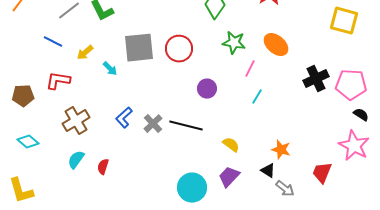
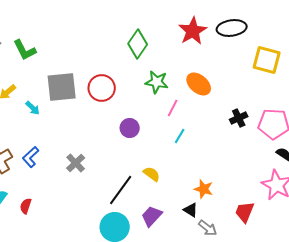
black cross: (316, 79) -> (239, 118), size x0.7
blue L-shape: (124, 118) -> (31, 157), moved
black line: (186, 126) -> (121, 190), moved, turned -68
yellow semicircle: (231, 145) -> (152, 174), moved

